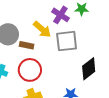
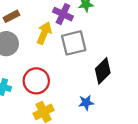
yellow arrow: (42, 29) -> (44, 33), turned -102
brown rectangle: (27, 45) -> (11, 16), moved, turned -32

